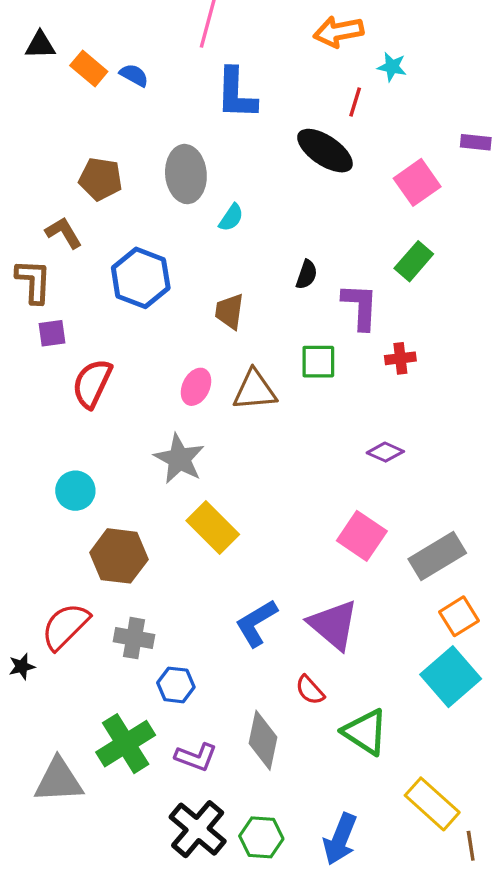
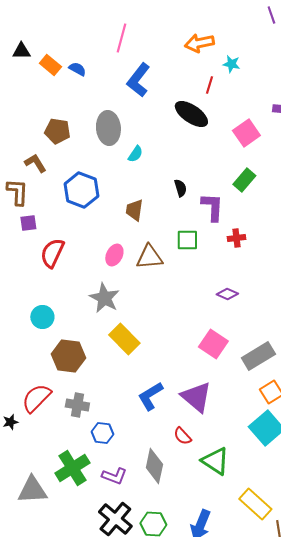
blue L-shape: (236, 94) -> (138, 80), turned 36
black semicircle: (307, 275) -> (180, 188), turned -36

